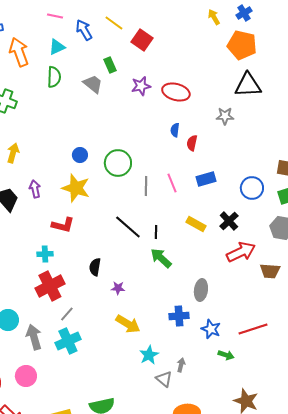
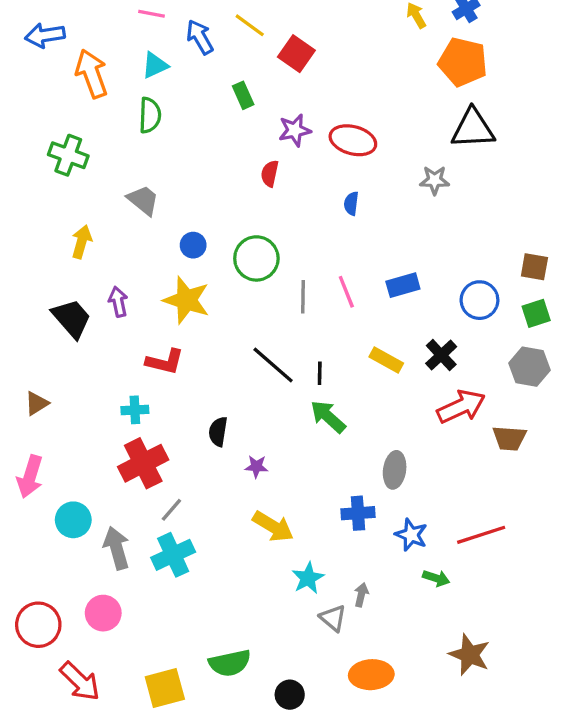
gray trapezoid: (93, 84) -> (143, 200), moved
red semicircle: (192, 143) -> (270, 174), moved

